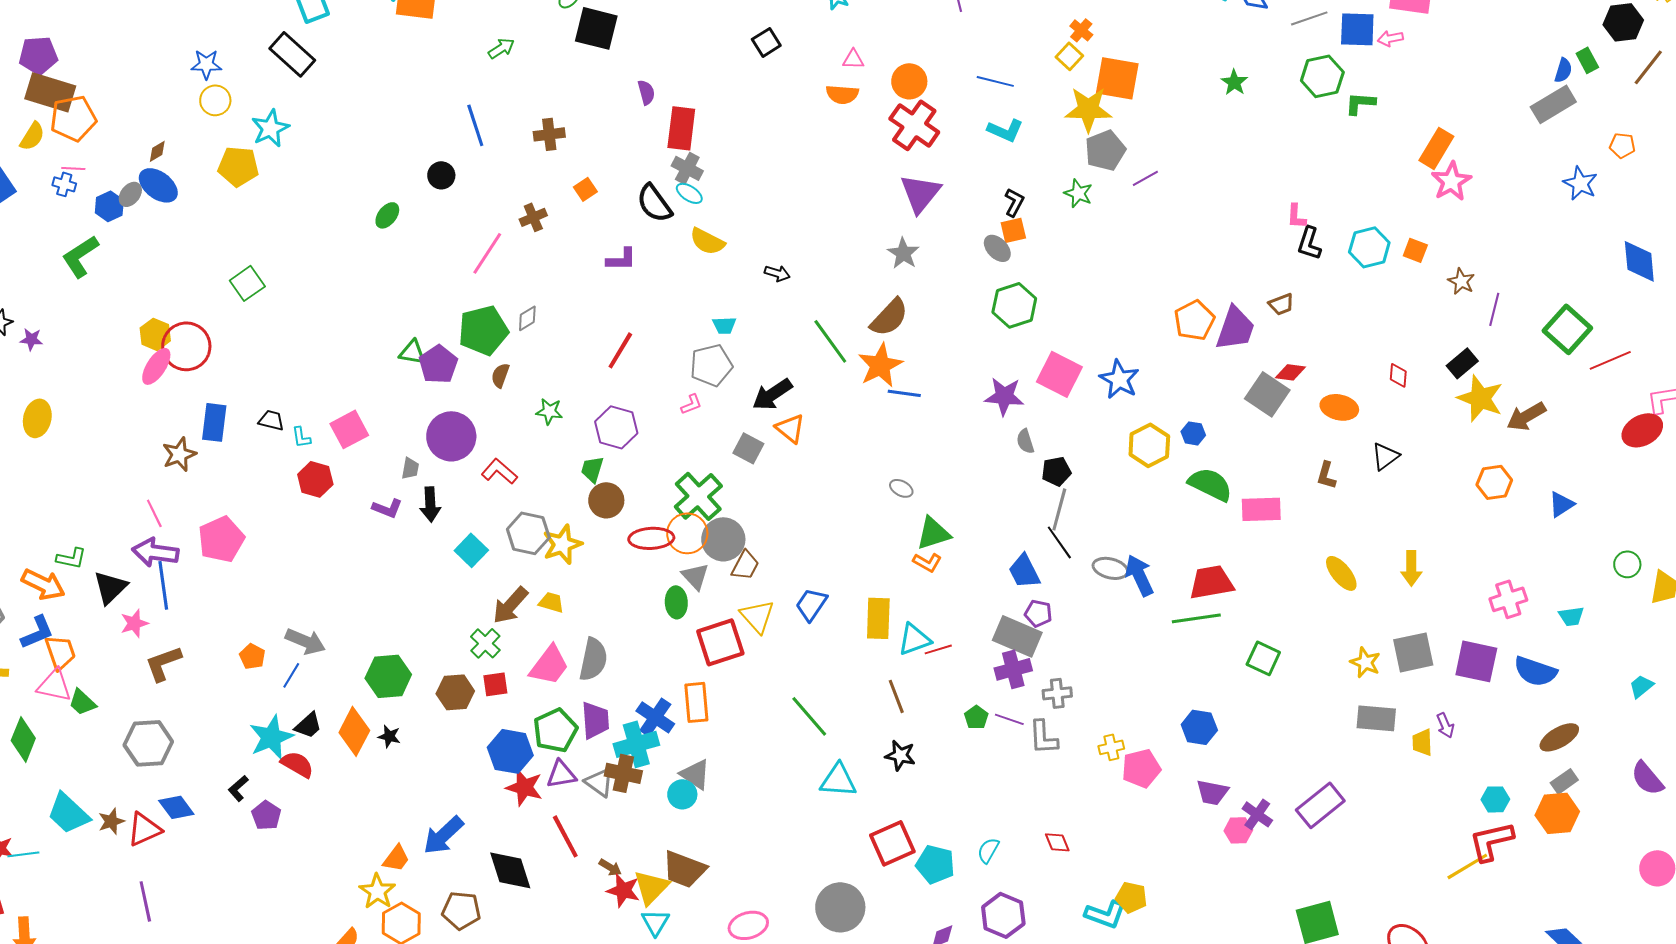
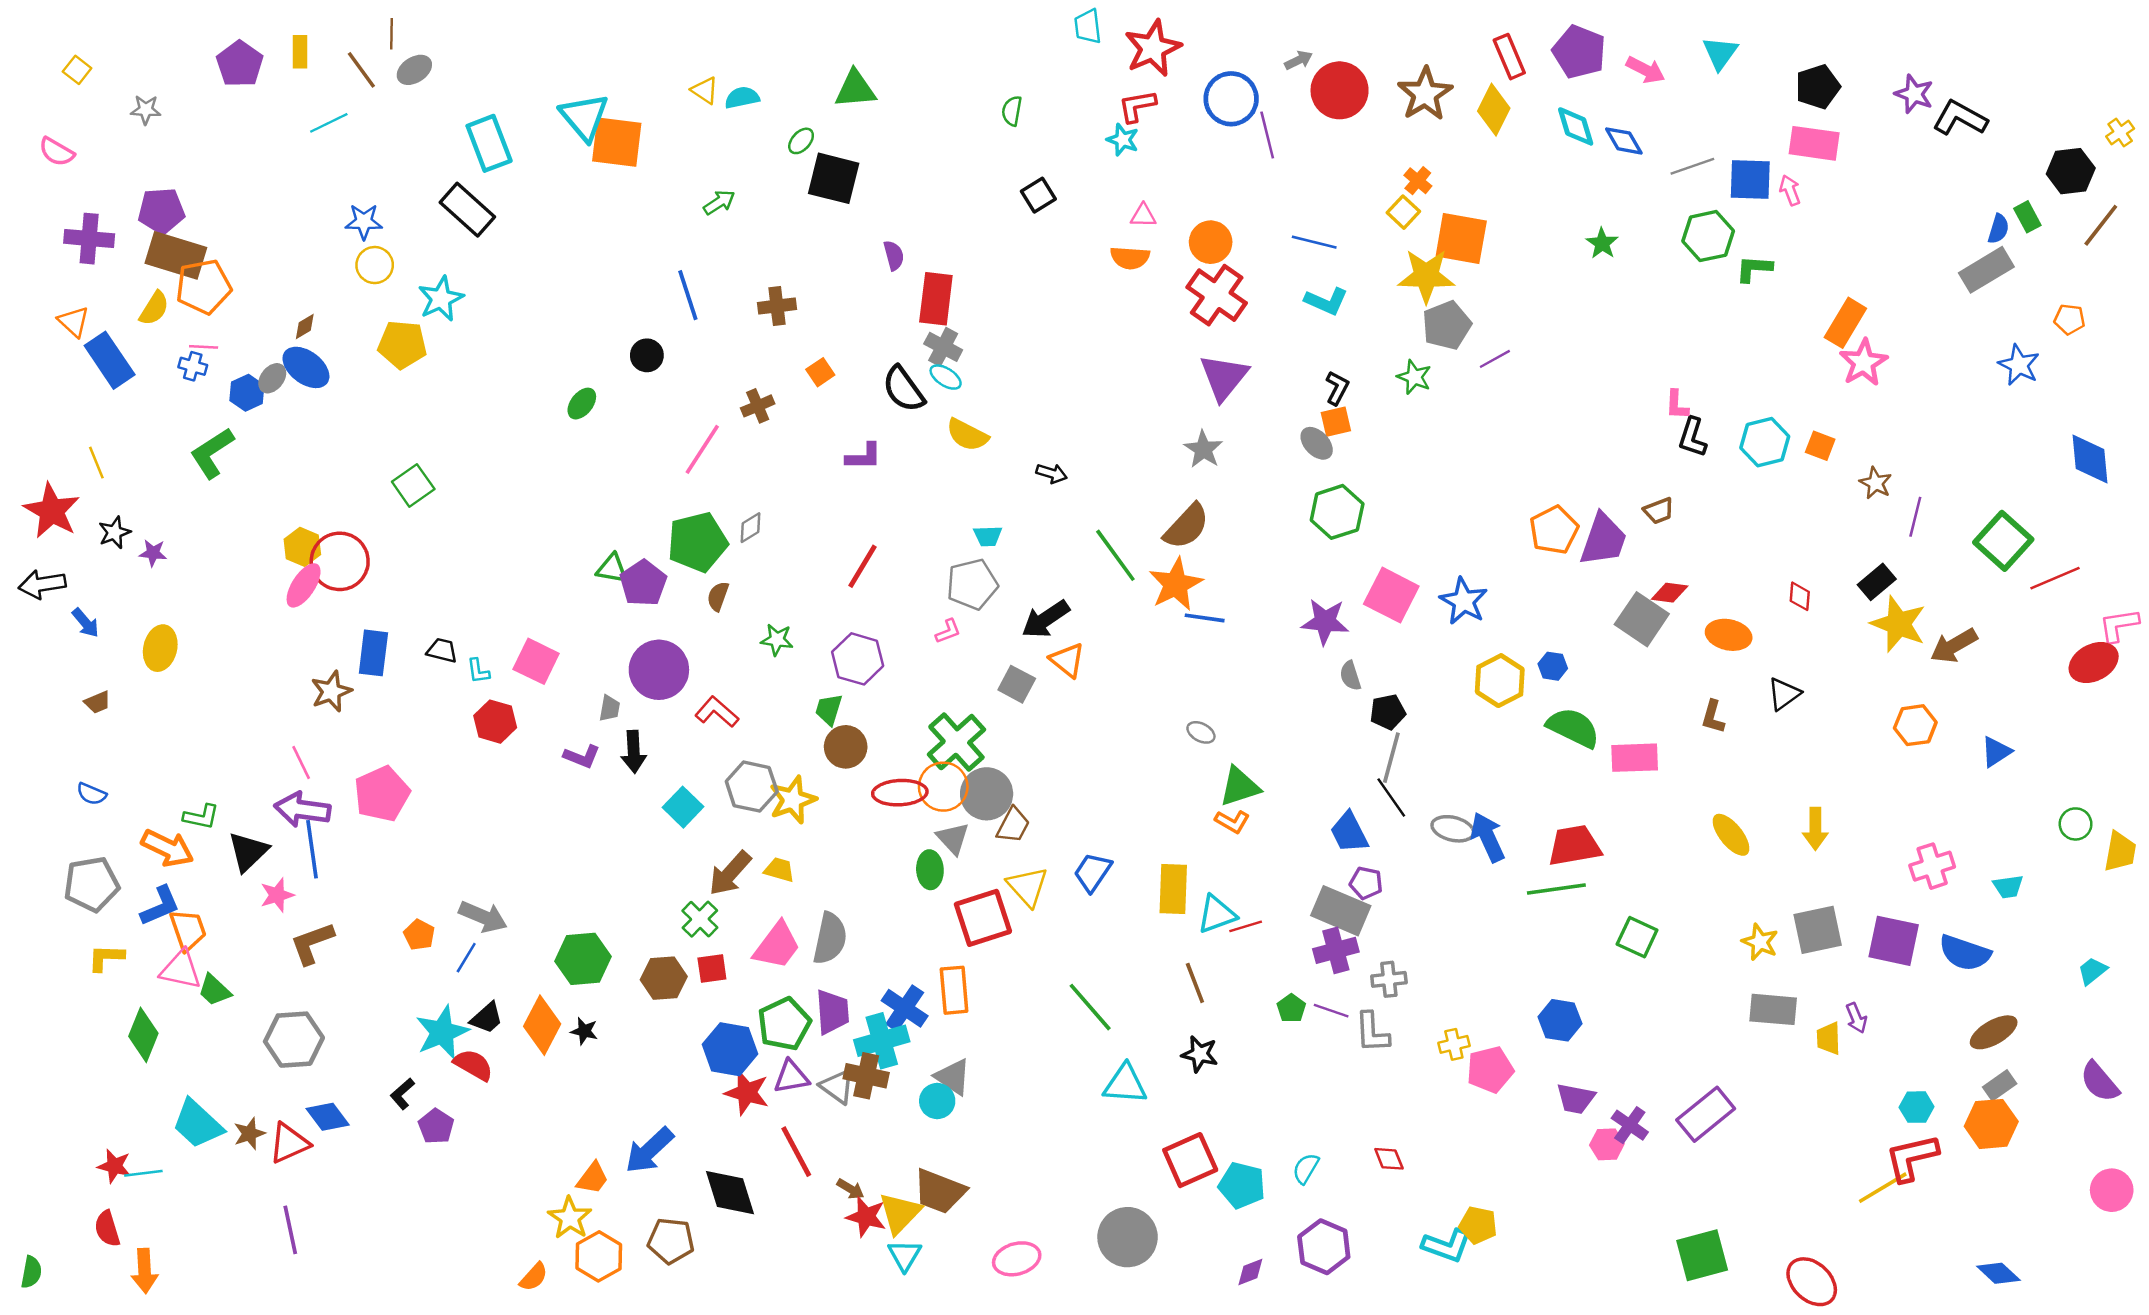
pink arrow: (1390, 38) -> (1790, 190), turned 80
pink square: (349, 429) -> (536, 661), turned -36

